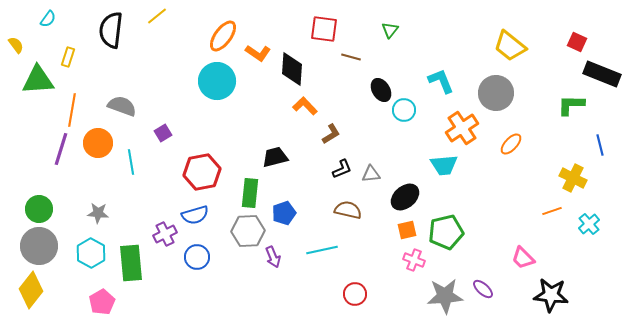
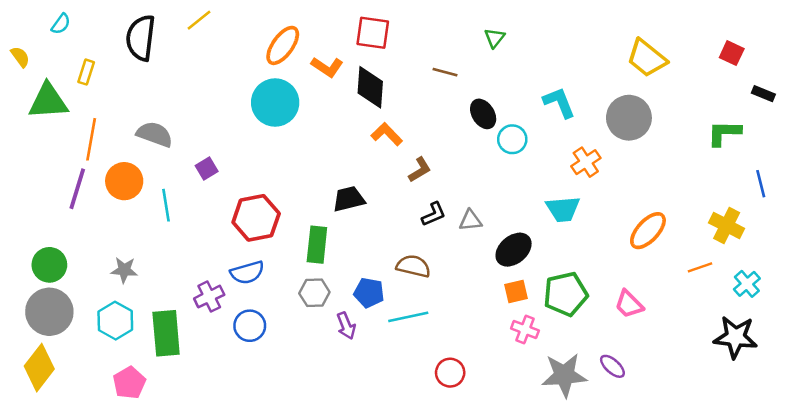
red square: (324, 29) -> (373, 33), moved
black rectangle: (602, 74) -> (763, 94), size x0.5
orange cross: (462, 128) -> (586, 162), size x0.7
orange ellipse: (511, 144) -> (648, 231), moved, size x1.4
brown semicircle: (348, 210) -> (413, 266), moved
blue pentagon: (284, 213) -> (369, 293), moved, turned 30
gray hexagon: (248, 231) -> (314, 293), size x0.7
pink trapezoid: (523, 258) -> (629, 304), moved
black star: (551, 295) -> (735, 337), moved

